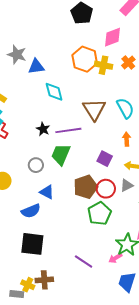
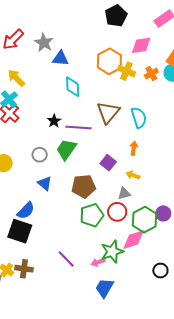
red circle: (106, 189) -> (117, 212), moved
blue semicircle: (31, 211) -> (26, 211), moved, turned -36

